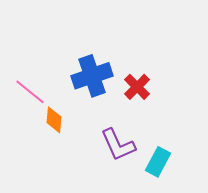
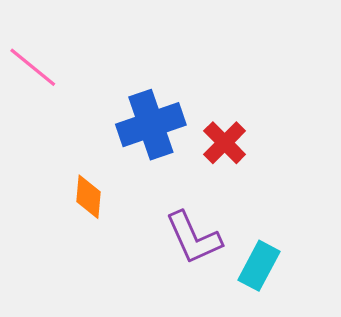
pink line: (30, 92) -> (33, 67), moved

